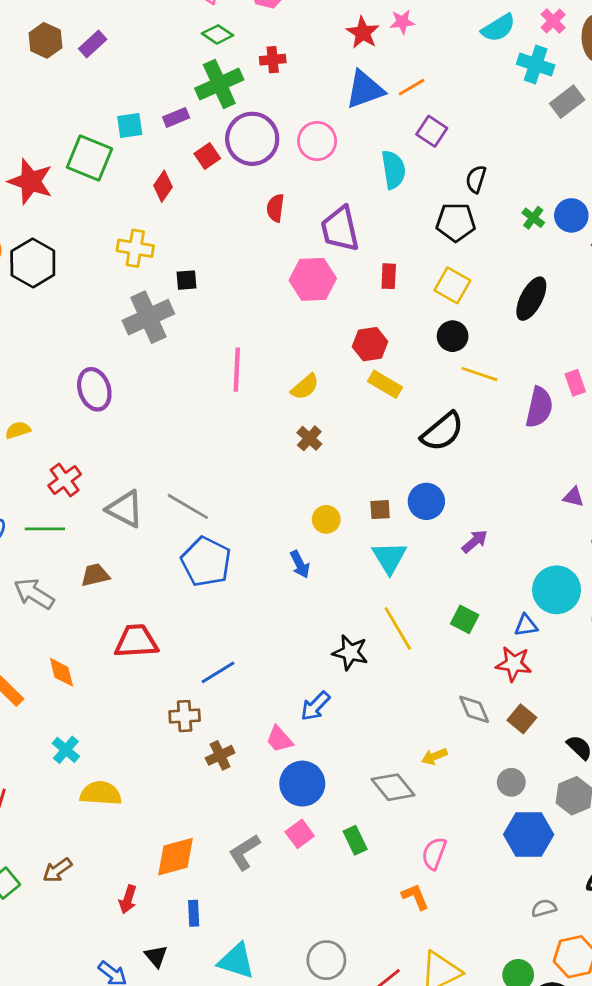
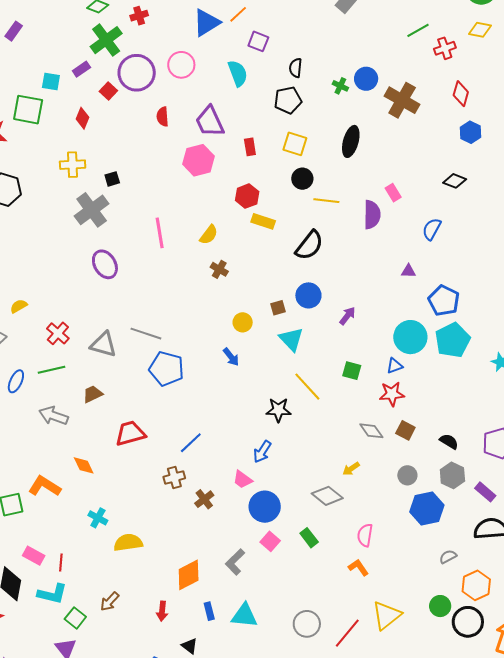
cyan square: (130, 126) -> (51, 81), turned 30
purple ellipse: (94, 389) -> (105, 264), moved
cyan triangle: (236, 961) -> (244, 616), moved

